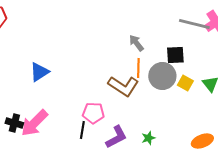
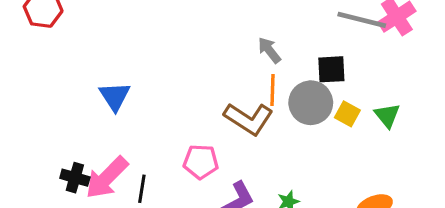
blue triangle: (39, 72) -> (115, 96), turned -30
black line: (82, 130) -> (142, 189), moved

